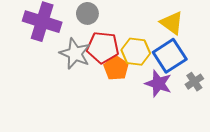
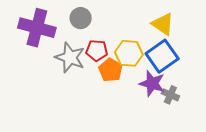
red pentagon: (103, 47) -> (97, 50), size x0.7
gray cross: (194, 82) -> (170, 95), moved, turned -30

